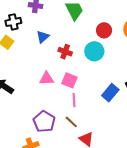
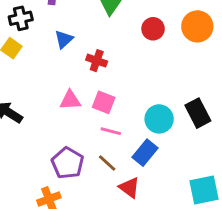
cyan circle: (94, 51) -> (159, 119), moved
blue rectangle: (110, 93) -> (145, 153), moved
pink line: (74, 100) -> (111, 131), turned -72

